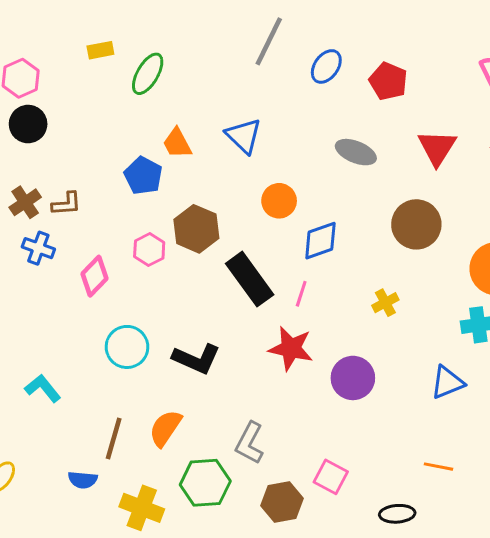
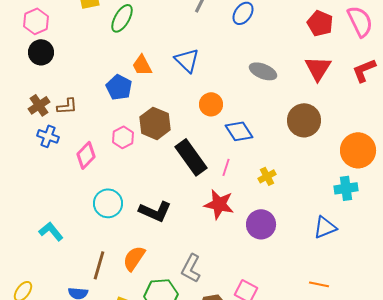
red pentagon: (388, 81) -> (320, 23), moved
blue diamond: (320, 241) -> (239, 131), turned 76
yellow cross: (385, 303) -> (267, 176), moved

